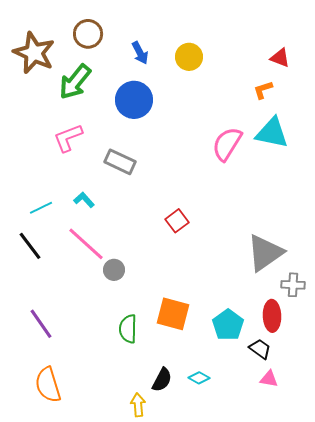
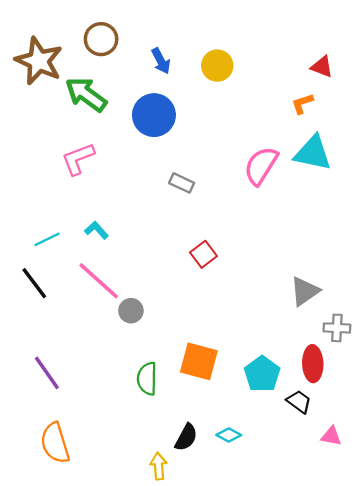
green arrow: (75, 82) -> (86, 94), turned 87
gray rectangle: (120, 162) -> (182, 183), moved, size x0.7
gray triangle: (265, 253) -> (305, 291), size x0.7
pink triangle: (269, 379) -> (331, 436), moved

